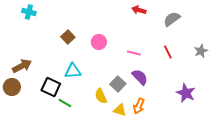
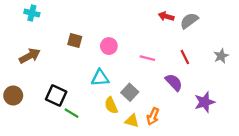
red arrow: (139, 10) -> (166, 16), moved
brown square: (68, 37) -> (75, 41), turned -32
brown arrow: (22, 66) -> (30, 56), moved
cyan triangle: (73, 71) -> (100, 78), moved
purple semicircle: (140, 77) -> (174, 82), moved
purple star: (186, 93) -> (205, 102), turned 30

